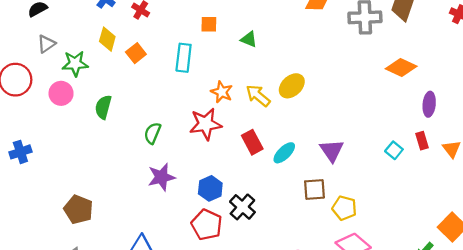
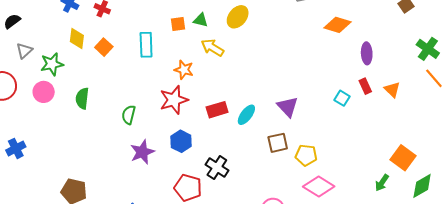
orange square: (209, 24) -> (178, 24), moved
yellow ellipse: (292, 86) -> (238, 17), moved
yellow arrow: (258, 96) -> (212, 48), moved
red rectangle: (252, 142) -> (217, 110), turned -70
blue hexagon: (210, 188) -> (181, 141), moved

